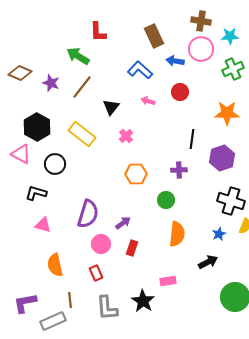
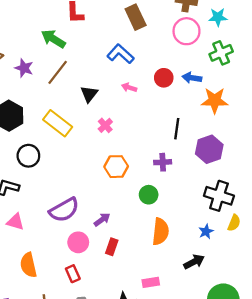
blue arrow: (175, 61) -> (192, 78), moved
purple semicircle: (88, 214) -> (64, 210), turned 44

